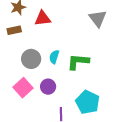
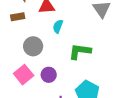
cyan semicircle: (54, 57) -> (58, 26), moved

